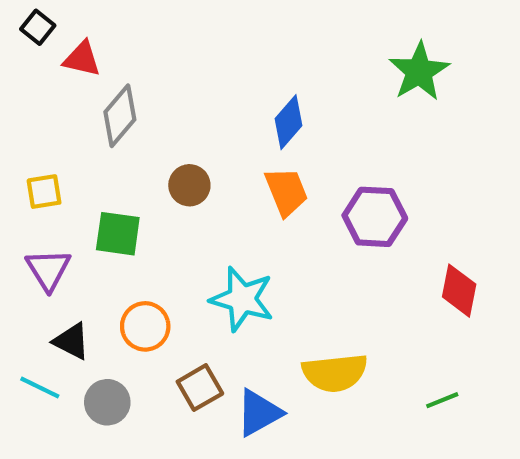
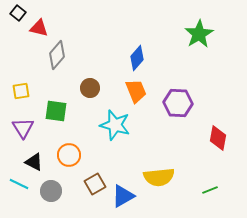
cyan star: (242, 299) -> (115, 125), moved

